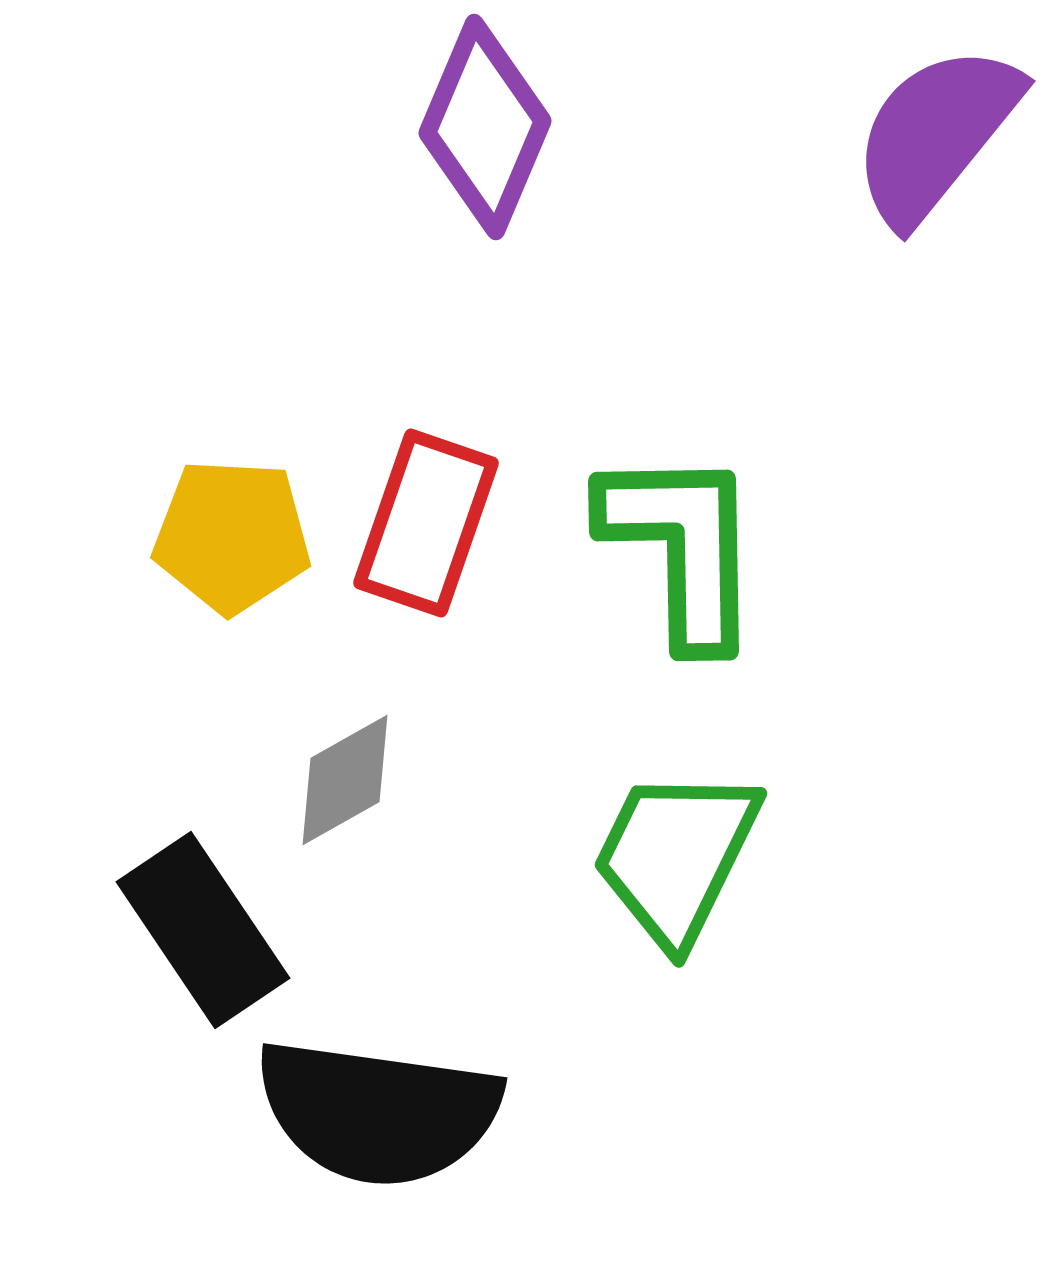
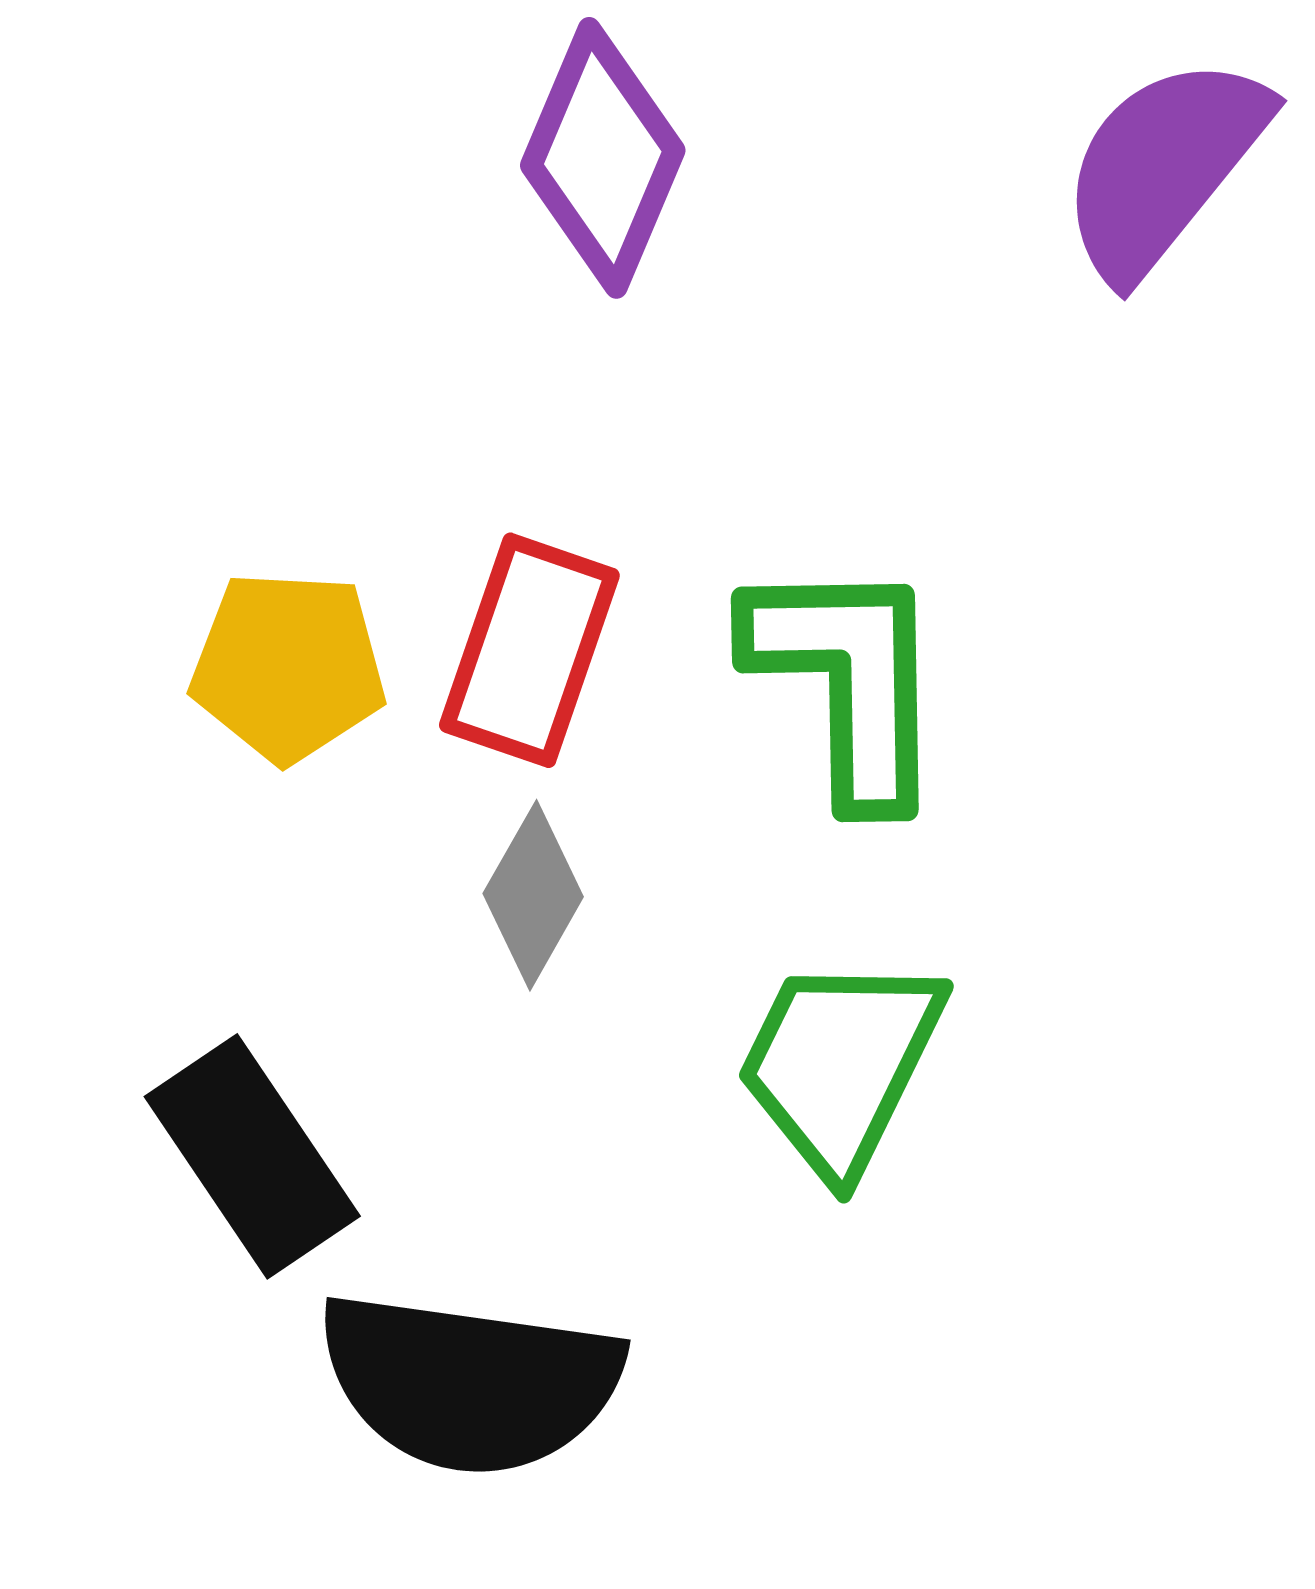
gray diamond: (345, 780) -> (533, 895), moved, turned -31

